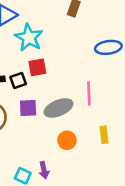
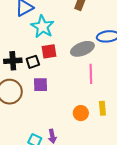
gray ellipse: (59, 108) -> (82, 49), moved
orange circle: (67, 140) -> (81, 113), moved

